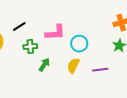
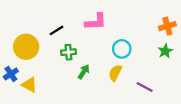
pink L-shape: (55, 33) -> (96, 22), moved
purple line: (100, 70) -> (145, 87), moved, turned 35

